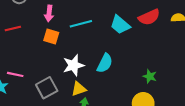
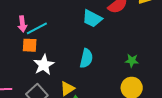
cyan line: (81, 24) -> (37, 28), moved
white star: (73, 65) -> (44, 65), moved

